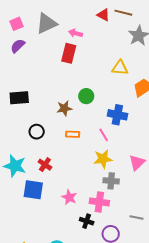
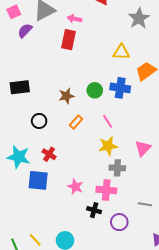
purple semicircle: (18, 46) -> (25, 31), moved
green circle: (86, 96) -> (95, 90), moved
blue cross: (117, 115) -> (120, 88), moved
orange rectangle: (73, 134) -> (76, 122), turned -48

